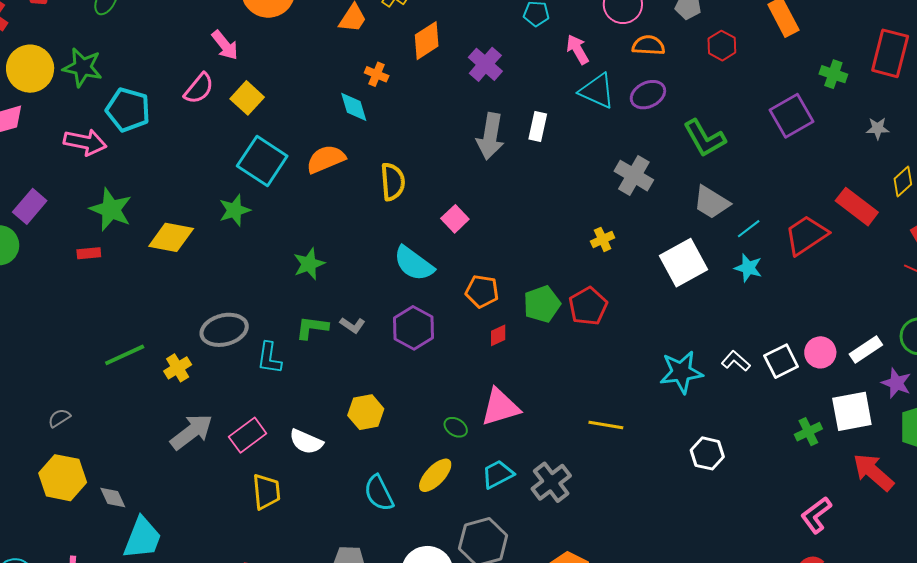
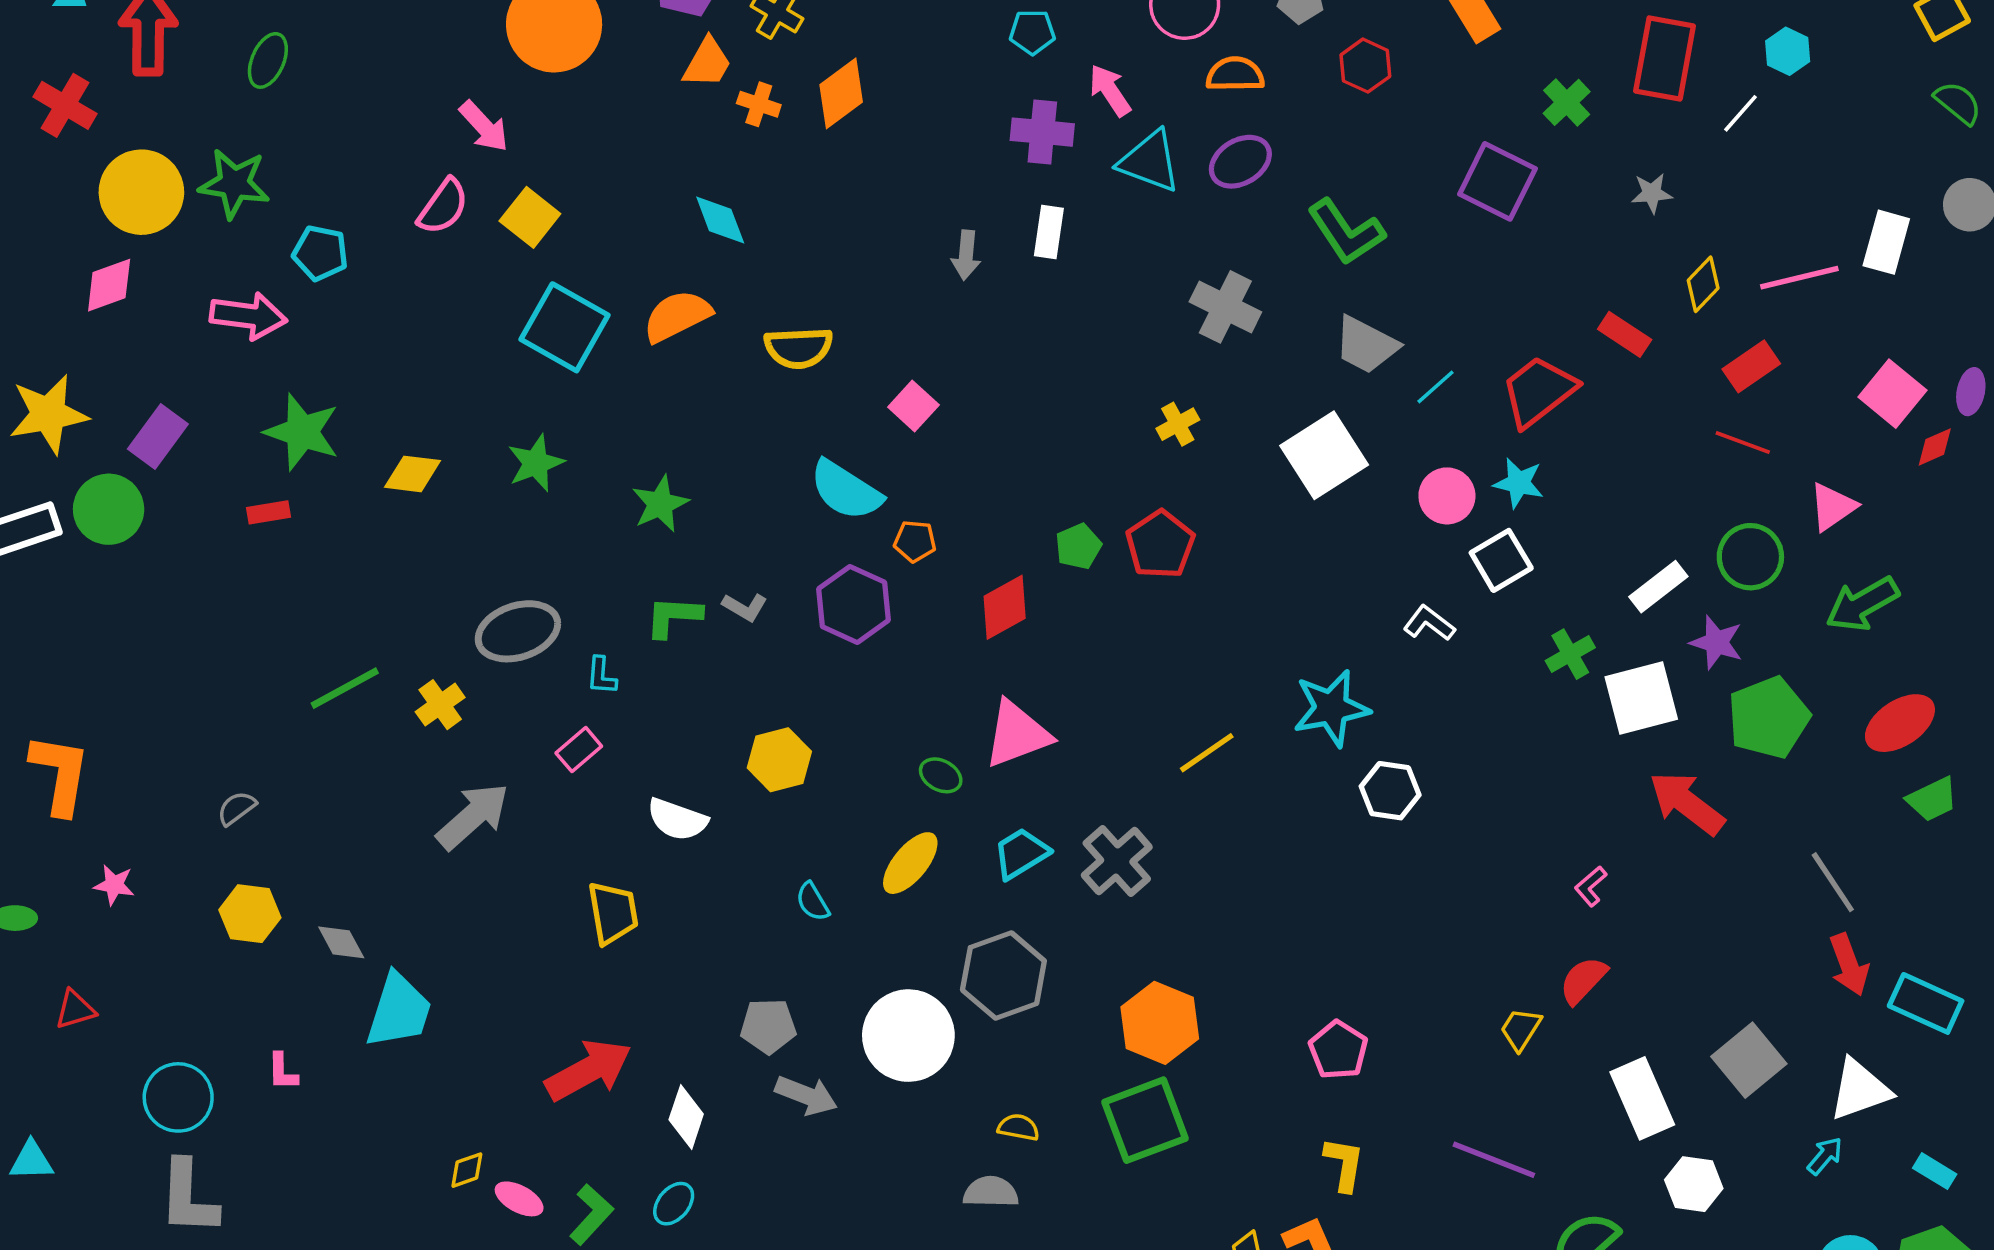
purple cross: (485, 64) -> (1042, 132), moved, turned -32
orange cross: (377, 74) -> (759, 104), moved
green cross: (833, 74) -> (1567, 102), turned 32
cyan pentagon: (128, 110) -> (320, 253), size x0.7
purple square: (792, 116) -> (1497, 181), turned -30
gray arrow: (490, 136) -> (966, 255), size x0.6
yellow semicircle: (393, 182) -> (798, 348), turned 96
red rectangle: (857, 207) -> (1625, 334), size x0.7
green star: (235, 210) -> (536, 463), moved
yellow diamond: (171, 237) -> (412, 474), size x0.7
cyan star: (748, 268) -> (1519, 483), moved
orange pentagon: (482, 291) -> (915, 541), moved, size x0.7
green pentagon: (542, 304) -> (1078, 546), size x0.7
red diamond: (498, 335) -> (1005, 607), size x1.6
pink circle: (820, 352) -> (1447, 496), moved
cyan L-shape: (269, 358) -> (601, 676), size x0.7
white square: (781, 361) -> (1501, 560), moved
cyan star: (681, 372) -> (1331, 708), moved
yellow line: (606, 425) -> (1207, 753), turned -40
green cross: (808, 432) -> (1570, 654), moved
pink rectangle: (248, 435) -> (579, 750), moved, size x0.7
yellow hexagon: (63, 478) -> (250, 914), size x0.7
cyan semicircle: (379, 493) -> (813, 902), size x0.6
pink L-shape: (816, 515) -> (1591, 886), size x0.6

